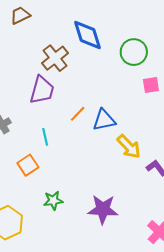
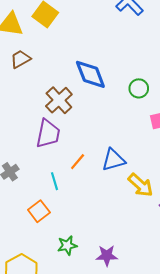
green circle: (134, 52) -> (139, 88), size x0.7
orange line: (78, 114) -> (78, 162), moved
purple star: (103, 209) -> (107, 256), moved, size x0.7

